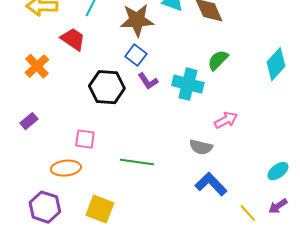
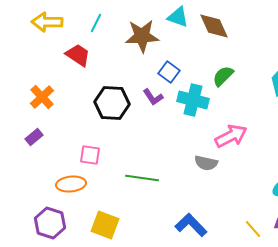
blue square: (136, 55) -> (169, 72), moved
orange cross: (37, 66) -> (42, 97), moved
pink arrow: (226, 120) -> (231, 136), size x1.4
blue L-shape: (211, 184) -> (191, 225), moved

